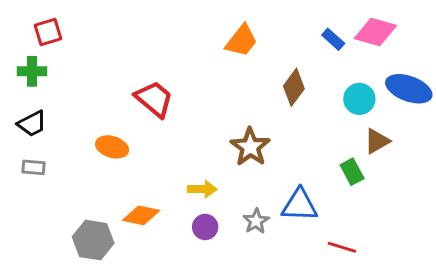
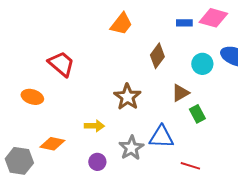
blue rectangle: (333, 39) -> (184, 23), turned -42
brown triangle: (377, 141) -> (180, 93), moved
gray star: (256, 221) -> (131, 148), size x1.4
purple circle: (205, 227) -> (97, 162), moved

